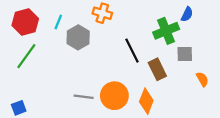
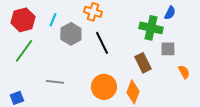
green cross: (166, 31) -> (151, 28), turned 35
black line: (132, 51) -> (102, 43), moved
gray line: (84, 97) -> (55, 82), moved

